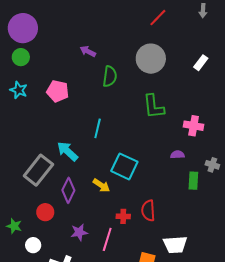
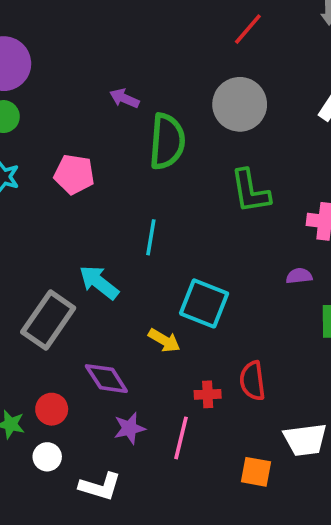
green semicircle: (110, 76) -> (167, 141), size x1.4
purple diamond: (68, 190) -> (106, 379), moved, turned -55
red circle: (45, 212) -> (52, 409), moved

